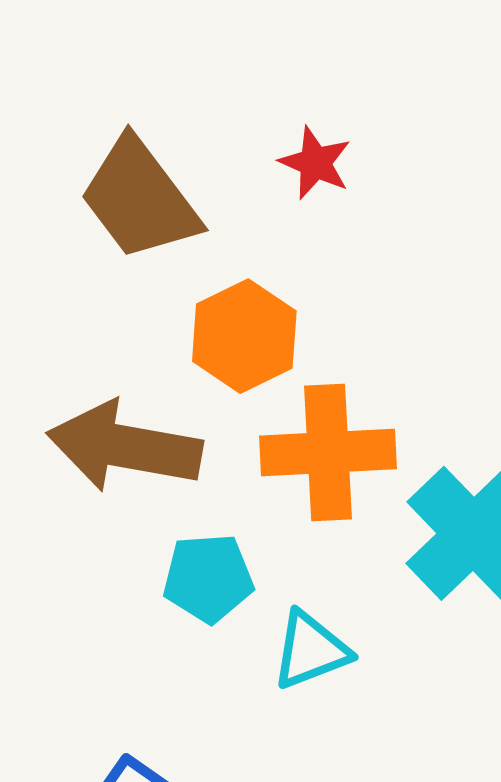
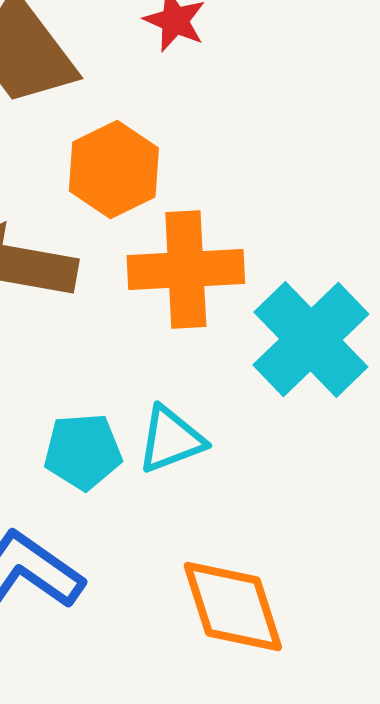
cyan pentagon: (208, 578) -> (83, 451), moved

